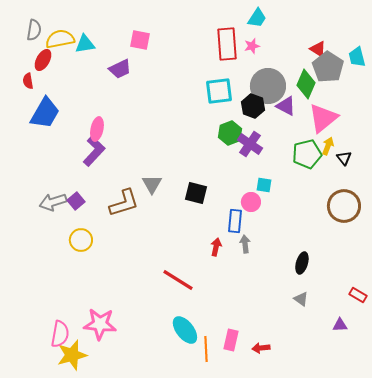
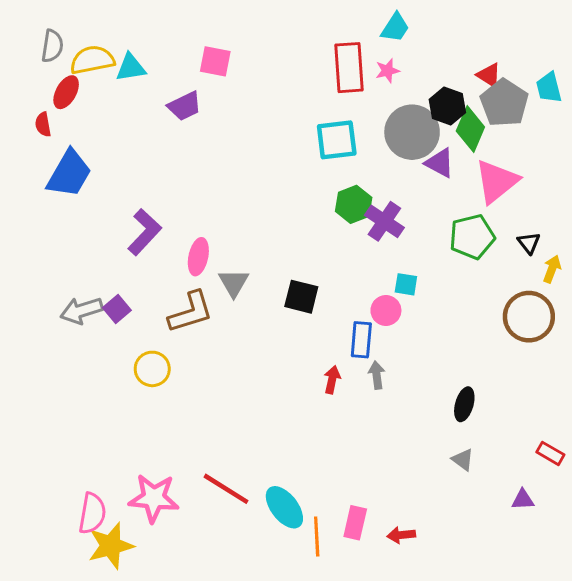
black hexagon: (253, 106) -> (447, 106), moved
pink ellipse: (97, 129) -> (198, 257), moved
yellow arrow: (328, 146) -> (552, 269), moved
yellow circle: (81, 240) -> (152, 369), moved
red line: (178, 280) -> (226, 489), moved

